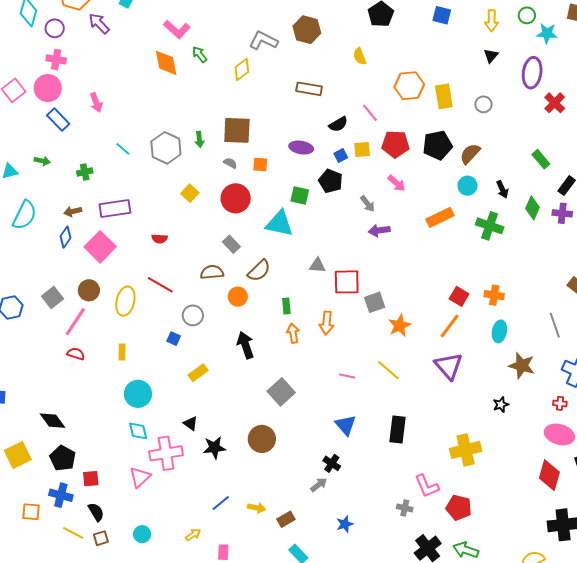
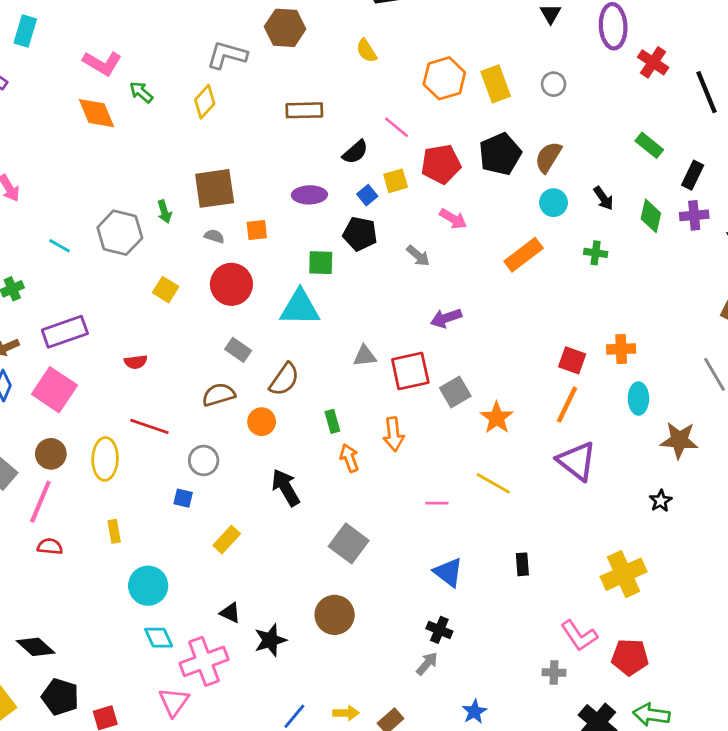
green cross: (490, 226) -> (596, 253), size x0.6
purple arrow: (379, 230) -> (446, 318), moved
black rectangle: (397, 430) -> (522, 564), size x0.6

